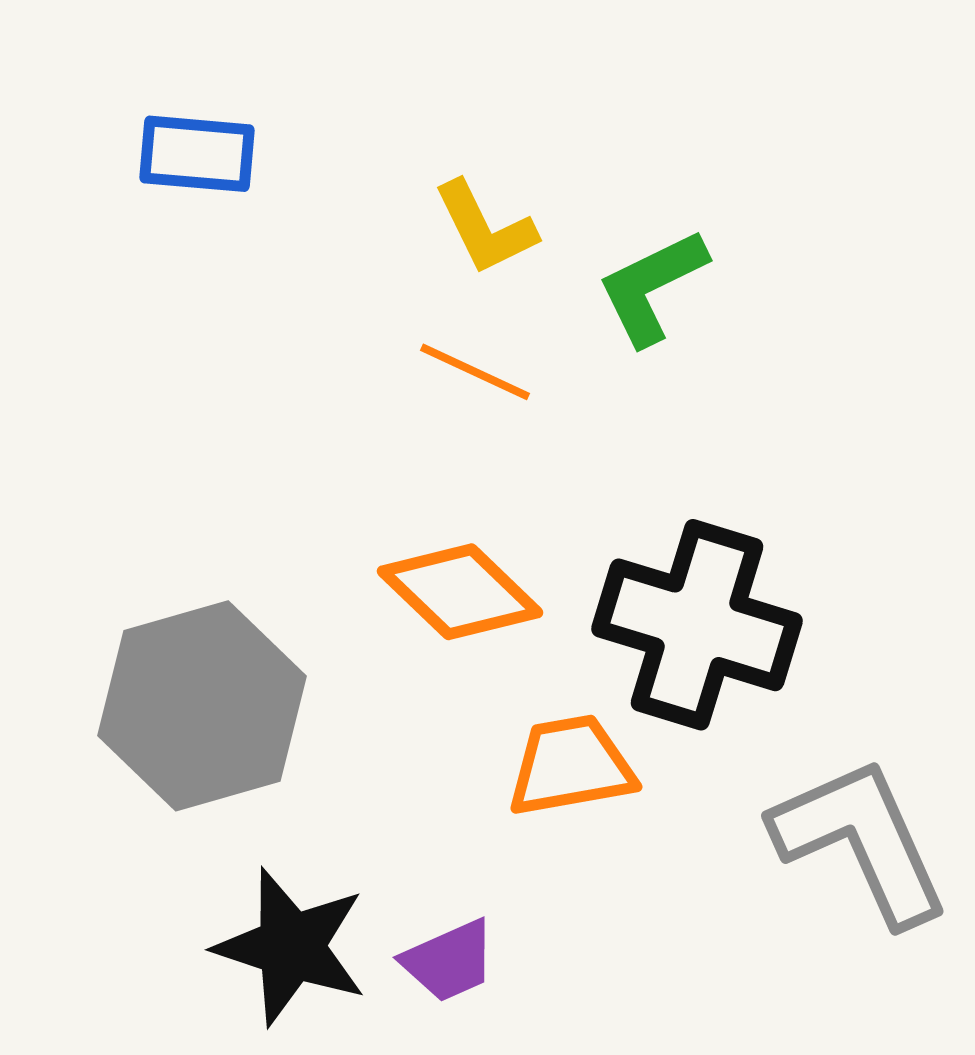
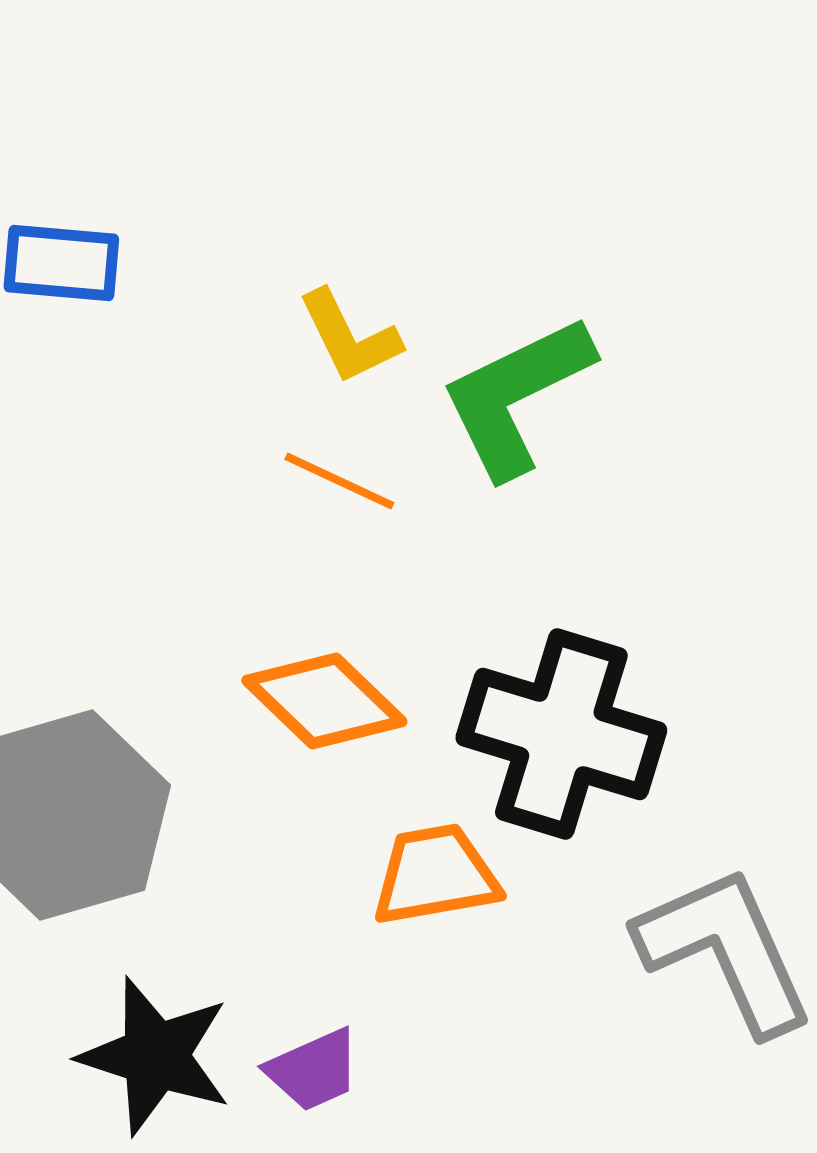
green L-shape: (652, 287) -> (516, 396), size x1.4

